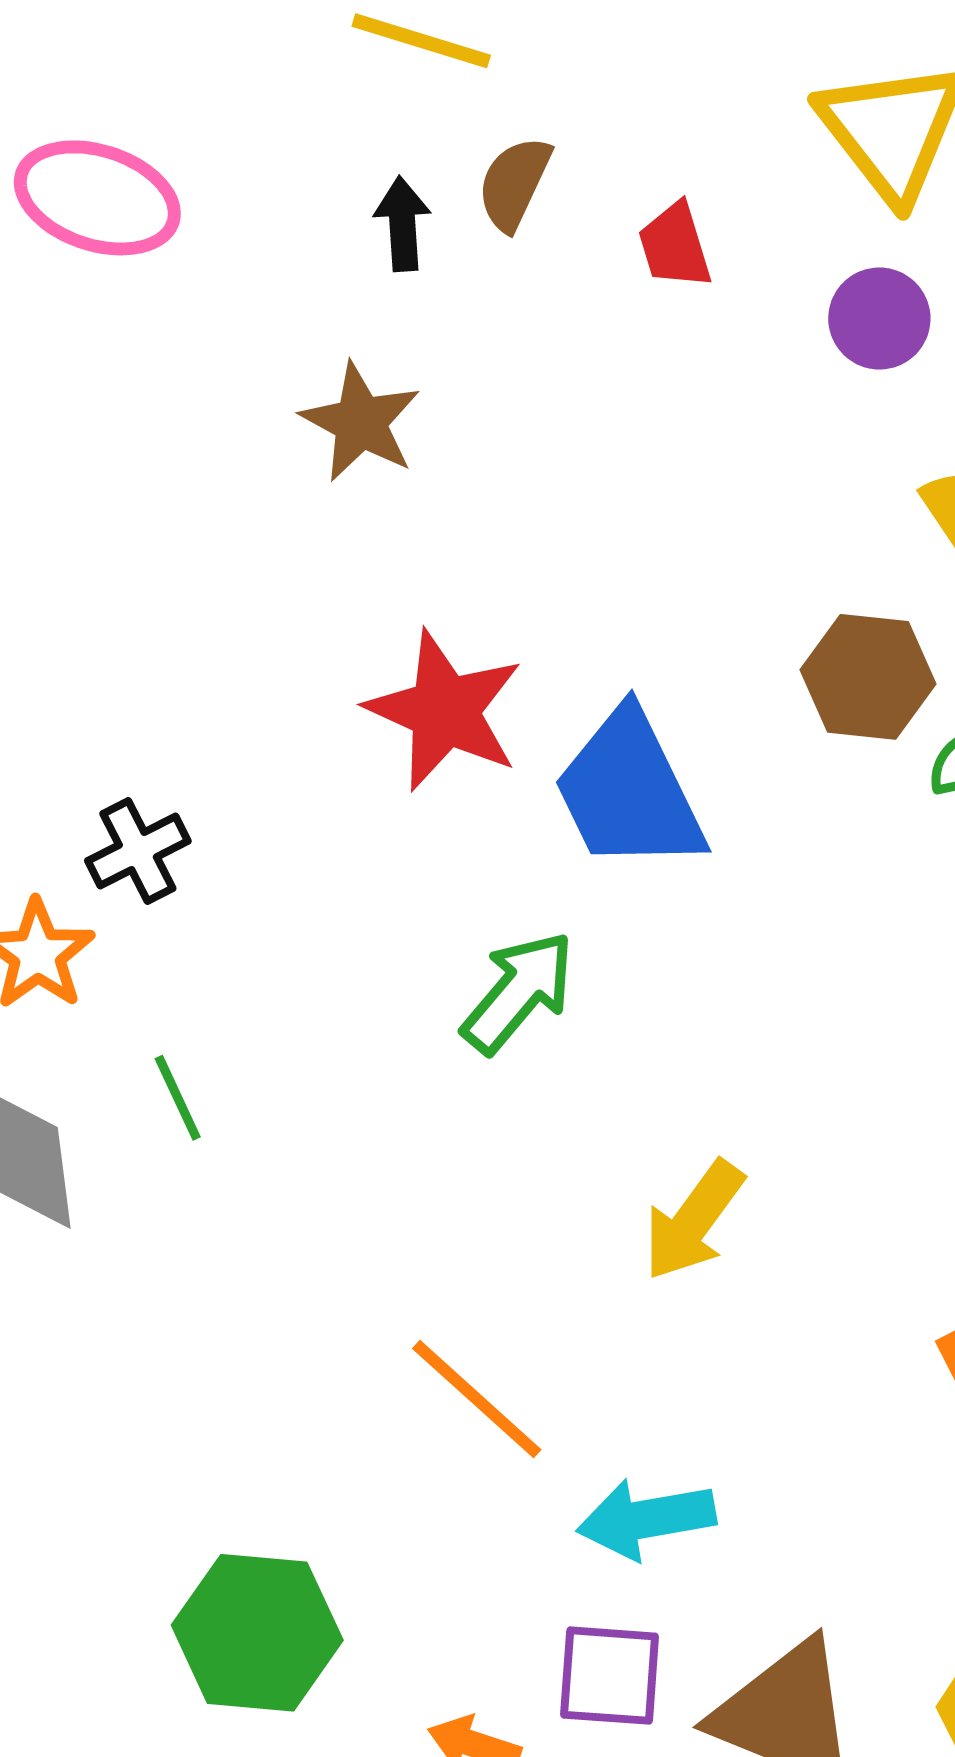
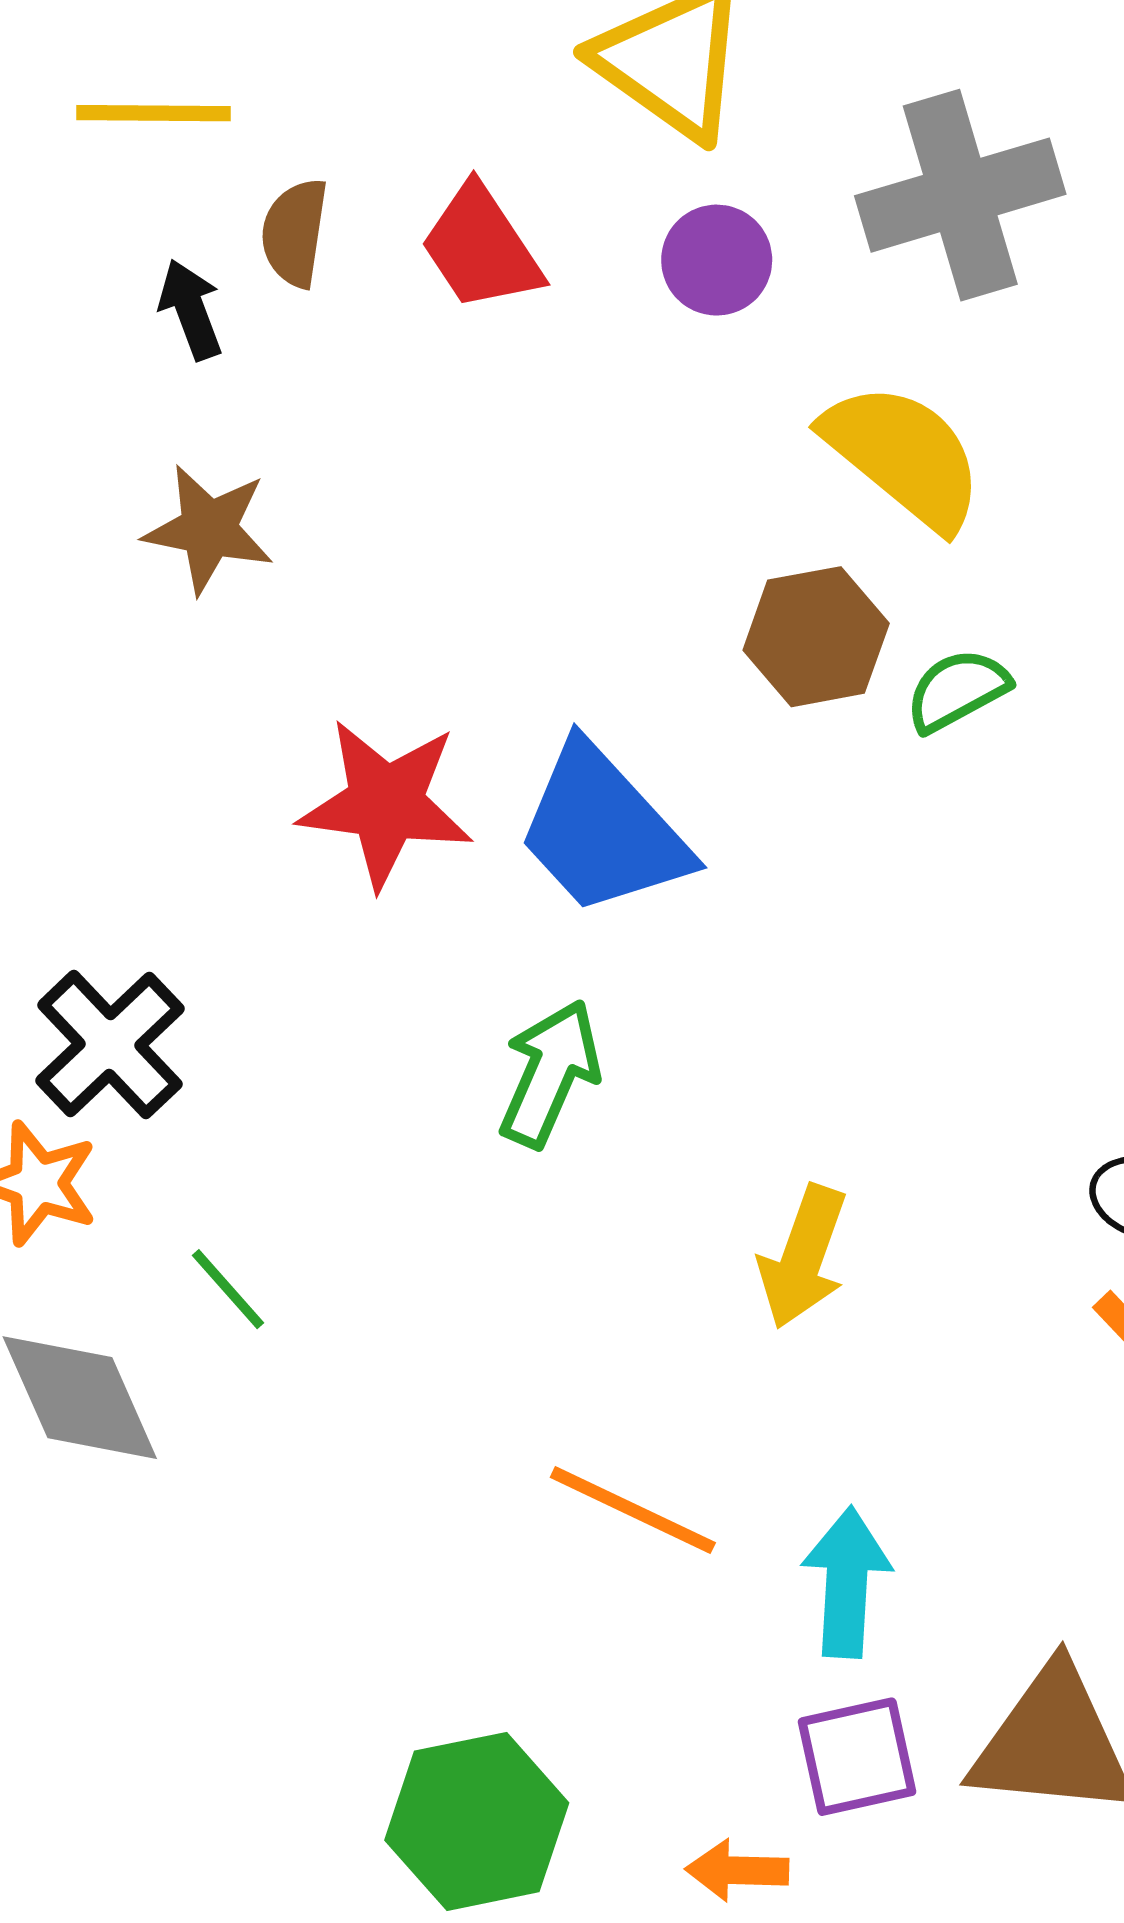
red trapezoid: (675, 246) -> (481, 248), size x1.4
black cross: (138, 851) -> (110, 1045), size x1.4
cyan arrow: (646, 1519) -> (847, 1582), turned 120

